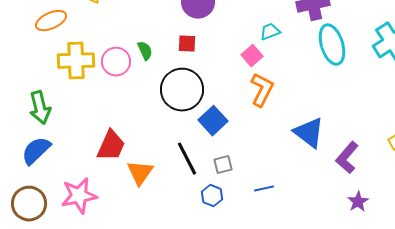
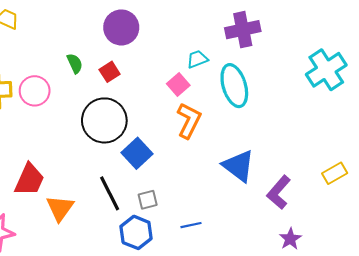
red square: (187, 44) -> (110, 72), turned -36
cyan ellipse: (332, 45) -> (234, 86), moved
green semicircle: (145, 51) -> (75, 63), moved
blue hexagon: (212, 196) -> (136, 232), size x1.4

